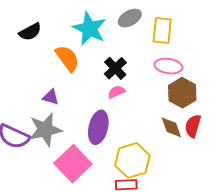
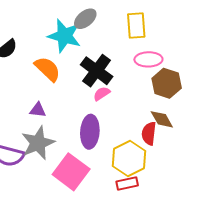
gray ellipse: (130, 18) -> (85, 19), moved
black cross: (115, 68) -> (97, 71), size x1.4
red semicircle: (193, 126) -> (149, 133), moved

